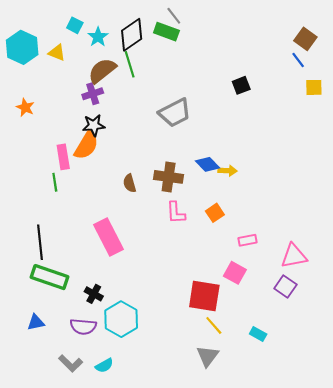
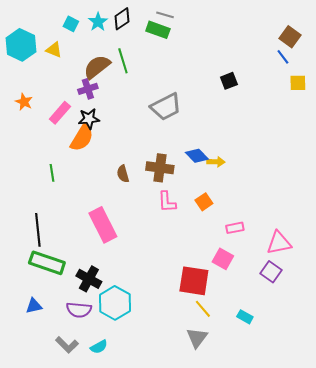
gray line: (174, 16) -> (165, 15), turned -36
black diamond: (132, 35) -> (122, 19), moved, size x0.7
cyan star: (98, 37) -> (98, 22), moved
pink rectangle: (63, 157) -> (60, 113), moved, turned 50
black cross: (94, 294) -> (89, 279), size x1.4

